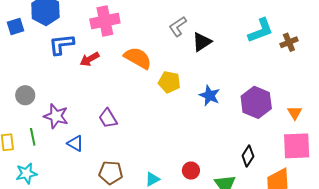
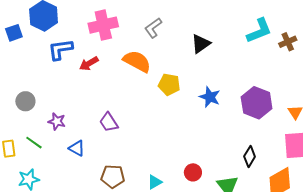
gray L-shape: (178, 26) -> (153, 28), moved
purple star: (56, 116) -> (57, 121), size x0.7
green line: (33, 137) -> (34, 143), turned -42

